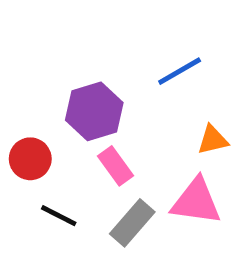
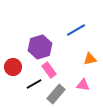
pink triangle: (196, 201) -> (83, 85), size x0.6
black line: (59, 216) -> (34, 84), moved, turned -56

